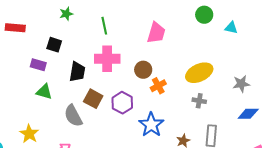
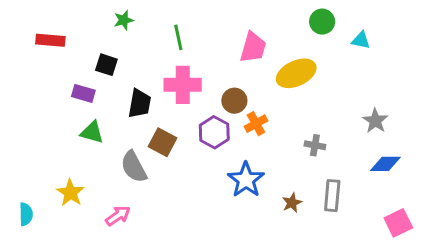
yellow ellipse: (199, 73) -> (296, 73), moved
gray star: (241, 84) -> (375, 121), turned -30
purple hexagon: (122, 103) -> (214, 132), moved

